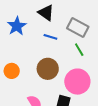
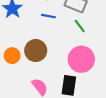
brown circle: (48, 69) -> (36, 51), moved

